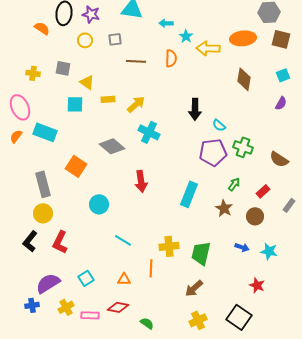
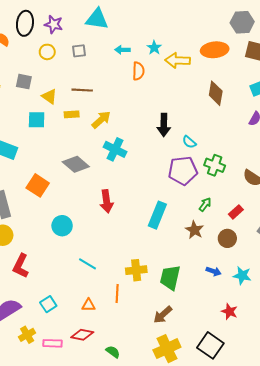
cyan arrow: (166, 23) -> (122, 50), moved
brown line: (136, 61) -> (82, 90), moved
yellow cross: (198, 320) -> (167, 349), size x1.4

